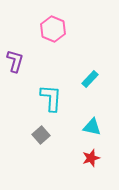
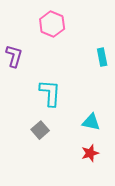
cyan rectangle: (90, 79) -> (102, 57), moved, turned -54

